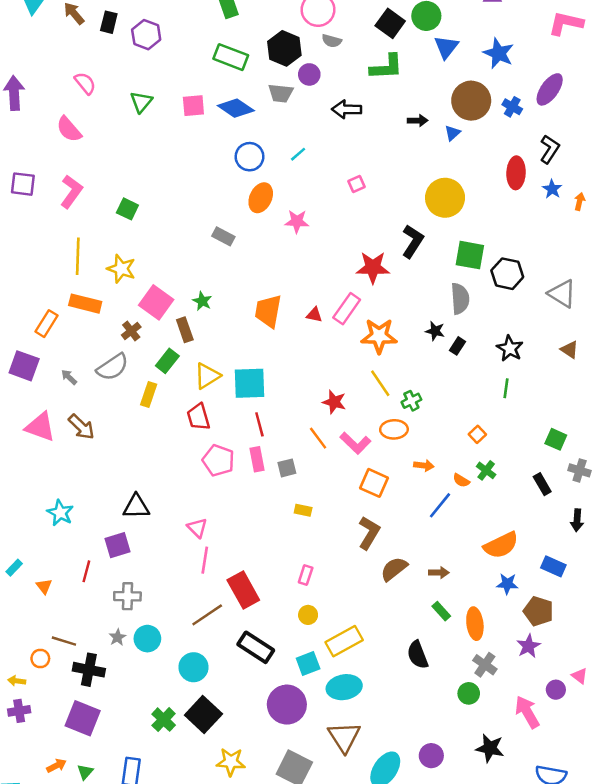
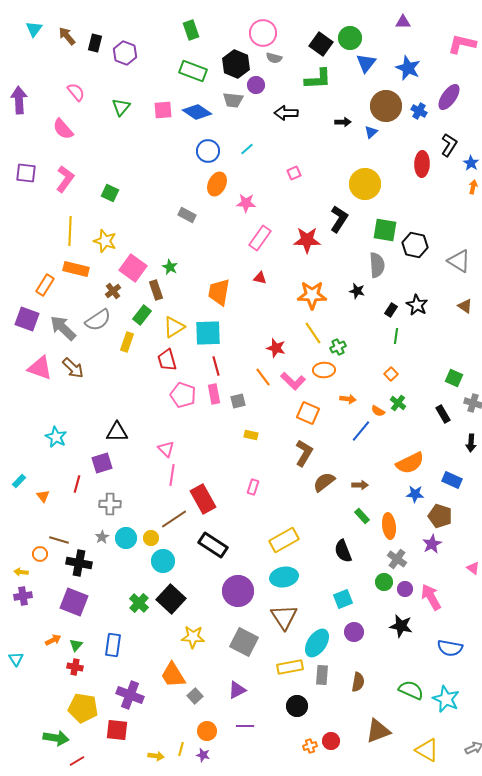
blue star: (552, 189) -> (471, 163), moved
pink rectangle: (347, 309) -> (260, 238), moved
orange trapezoid: (268, 311) -> (219, 292), moved
black rectangle: (457, 346) -> (391, 310), moved
gray arrow: (69, 377) -> (63, 328), size x2.0
green line: (506, 388) -> (396, 336), moved
yellow circle: (308, 615) -> (151, 538), moved
cyan square: (308, 663) -> (343, 599), moved
purple circle: (556, 690) -> (405, 589), moved

